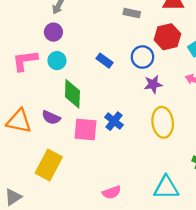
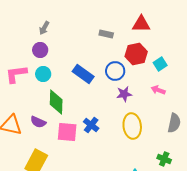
blue rectangle: (104, 61) -> (83, 74), size x1.5

